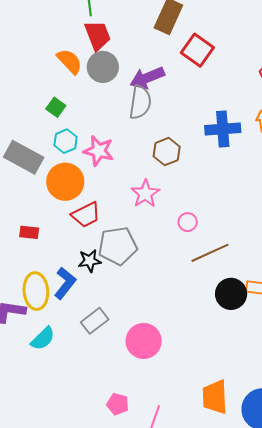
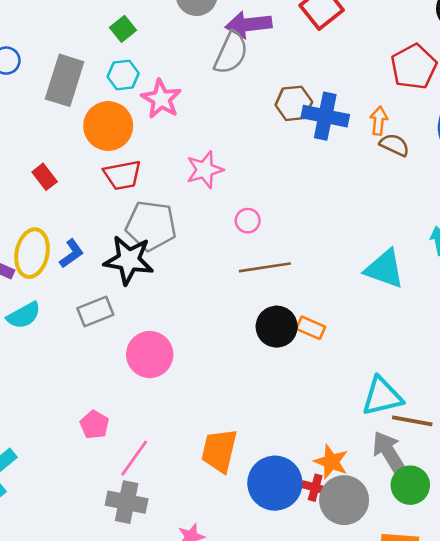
brown hexagon: (167, 152) -> (294, 103), moved
gray rectangle: (24, 157) -> (65, 80), turned 63
red rectangle: (29, 232) -> (45, 177), turned 30
black star: (90, 261) -> (129, 260), moved, size x1.6
blue L-shape: (65, 283) -> (71, 254), size x0.7

